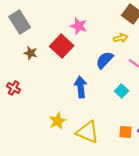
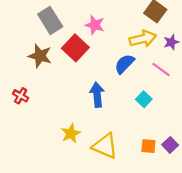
gray rectangle: (20, 22) -> (50, 20), moved
yellow arrow: (121, 38) -> (143, 39), size x1.6
brown star: (31, 53) -> (40, 56), size x1.5

